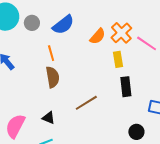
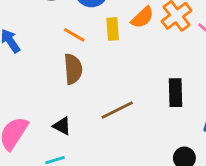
orange line: (51, 53) -> (74, 35), turned -49
yellow rectangle: (118, 59) -> (113, 29), moved

